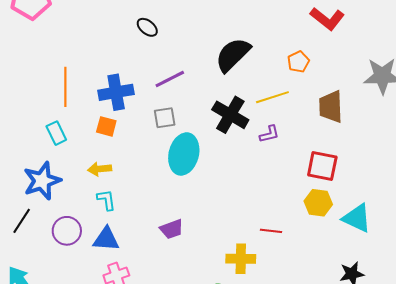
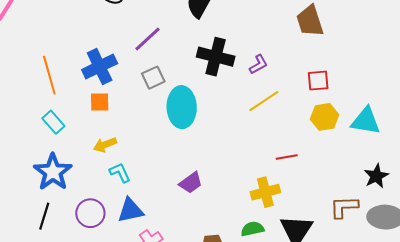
yellow line: (272, 97) -> (264, 101), moved
red square: (322, 166) -> (318, 81), size x0.7

